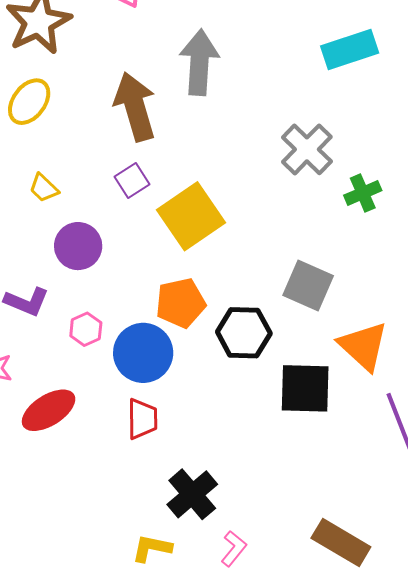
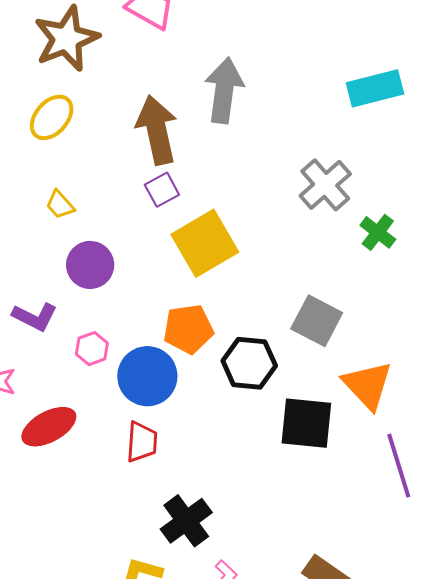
purple square: (132, 181) -> (162, 190), moved
green cross: (363, 193) -> (378, 232), turned -33

